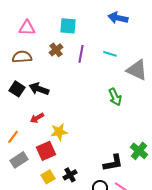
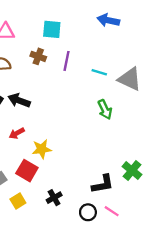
brown cross: (56, 50) -> (38, 56), turned -32
cyan line: (110, 54) -> (99, 72), moved
red square: (46, 151) -> (27, 171), turned -36
yellow square: (48, 177) -> (18, 201), moved

